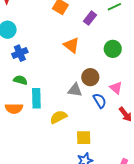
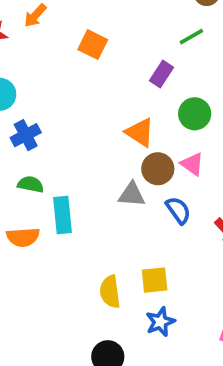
purple rectangle: (90, 18) -> (161, 74), moved
orange triangle: (71, 45) -> (140, 132), moved
pink triangle: (116, 88) -> (192, 164), moved
yellow semicircle: (58, 117) -> (110, 292), moved, turned -66

